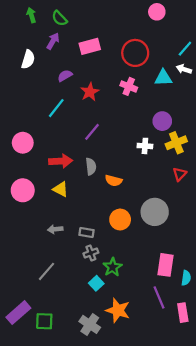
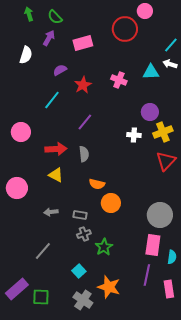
red circle: (135, 53) -> (125, 29), moved
red triangle: (180, 174) -> (166, 161), size x1.5
orange semicircle: (114, 181) -> (97, 184), moved
pink circle: (23, 190) -> (17, 188), moved
gray circle: (155, 212) -> (160, 215), moved
cyan square: (96, 283) -> (79, 271), moved
purple line: (159, 297) -> (147, 275), turned 35

